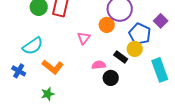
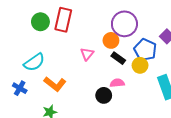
black rectangle: (121, 57) -> (118, 58), moved
pink semicircle: (99, 65) -> (117, 83), moved
black circle: (111, 78) -> (104, 95), moved

